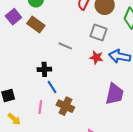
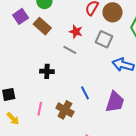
red star: (96, 57) -> (76, 32), moved
blue line: (52, 87) -> (85, 93), moved

